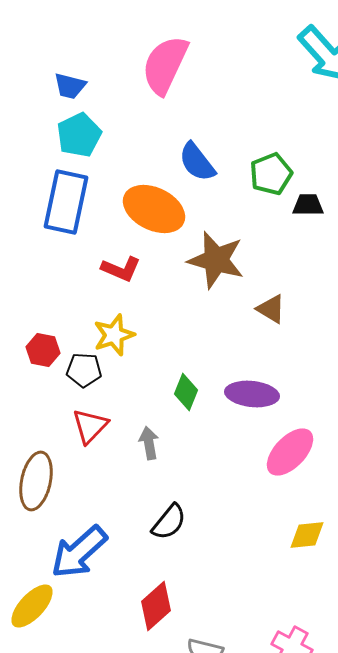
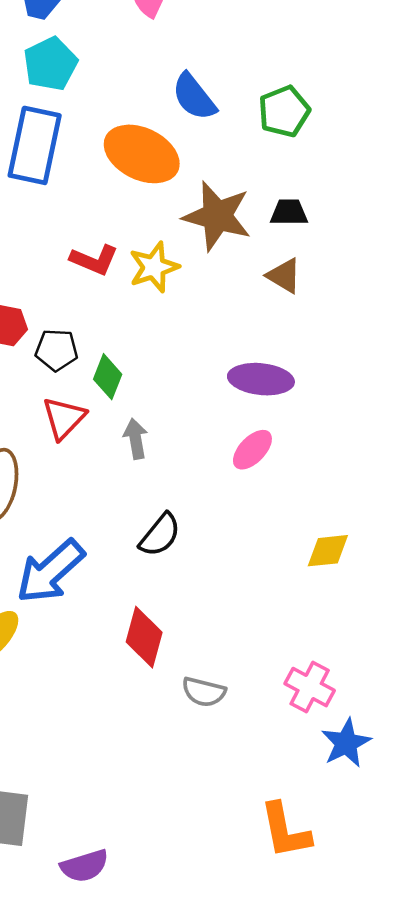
black trapezoid: (308, 205) -> (289, 212), moved
red L-shape: (121, 269) -> (94, 260), moved
yellow star: (114, 335) -> (154, 267), moved
green diamond: (186, 392) -> (108, 377), moved
pink ellipse: (290, 452) -> (252, 450), moved, size x0.7
red diamond: (156, 606) -> (144, 637), turned -33

